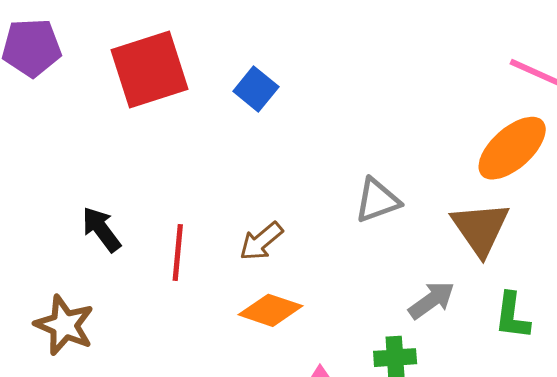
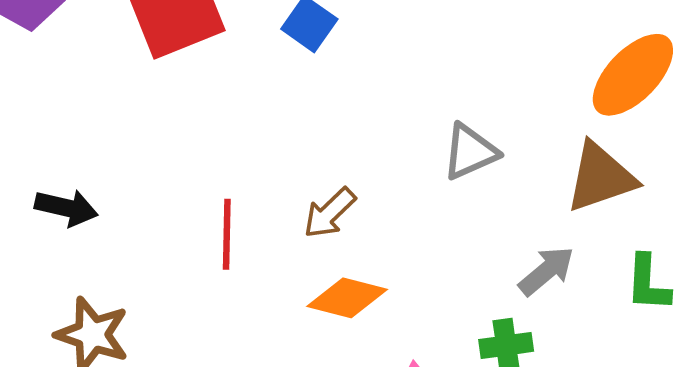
brown triangle: (480, 228) -> (601, 177), turned 50
black arrow: (101, 229) -> (66, 208), moved, turned 144

